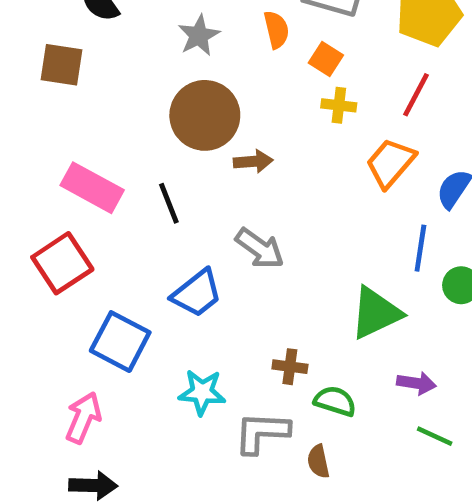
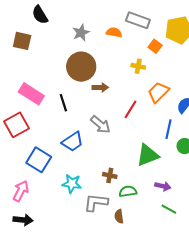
orange semicircle: (276, 30) -> (114, 32), turned -70
orange square: (326, 59) -> (155, 46), moved
red line: (416, 95) -> (130, 109), moved
green semicircle: (335, 401) -> (128, 191), turned -30

